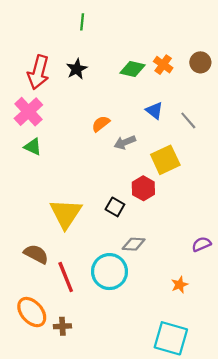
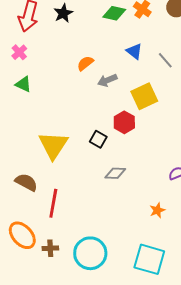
pink cross: (28, 112) -> (19, 52), size x0.6
cyan circle: (109, 272) -> (90, 253), moved
red line: (66, 277) -> (53, 203), turned 32

